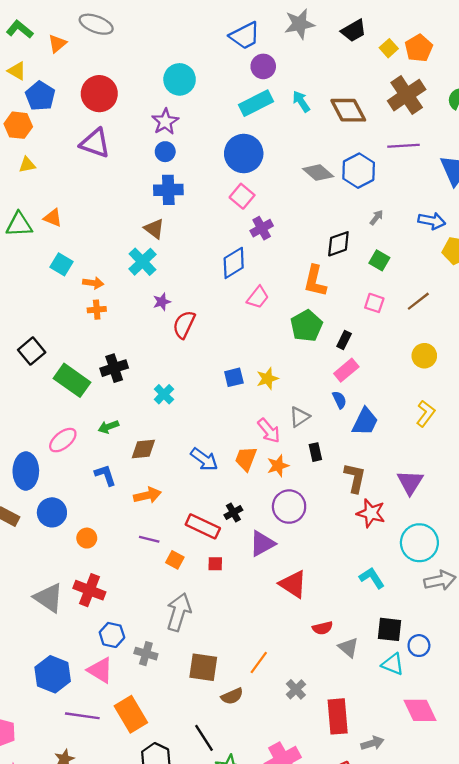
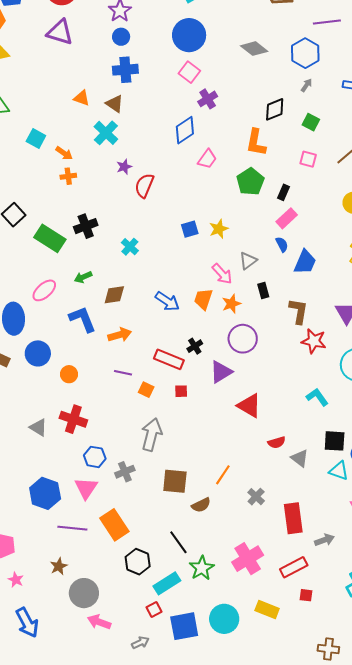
blue hexagon: (359, 171) -> (305, 53), moved
orange triangle: (53, 218) -> (82, 98), moved
orange arrow: (93, 283) -> (64, 153), turned 30
blue L-shape: (105, 475) -> (83, 319), size x1.4
gray triangle: (49, 598) -> (38, 427), size x0.7
gray cross: (146, 654) -> (125, 472), turned -36
pink triangle: (100, 670) -> (86, 488), turned 35

